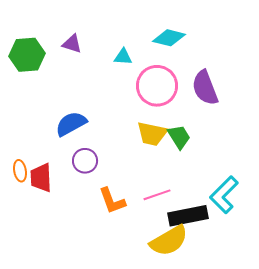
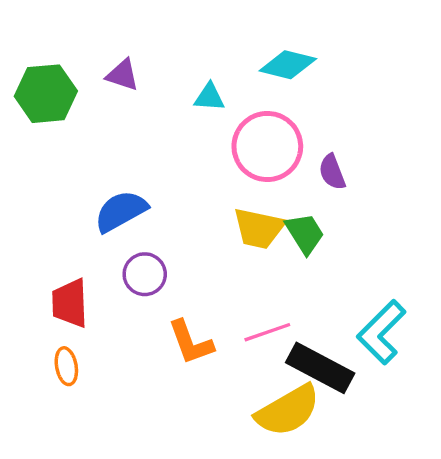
purple semicircle: (205, 88) -> (332, 172), moved, size x0.6
orange ellipse: (20, 171) -> (66, 366), moved
black rectangle: (188, 216) -> (320, 368), turned 39

